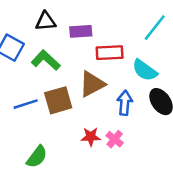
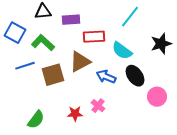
blue arrow: (125, 103) -> (106, 77), turned -72
blue line: (26, 104) -> (25, 66), moved
red star: (91, 137) -> (75, 114), moved

